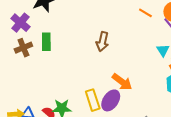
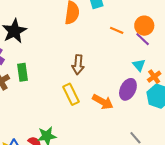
yellow rectangle: (93, 100) -> (71, 94), moved
purple ellipse: (111, 100) -> (128, 89), moved

